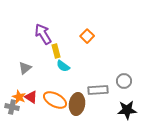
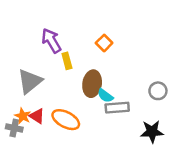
cyan semicircle: (63, 66) -> (105, 96), moved
gray triangle: (25, 68) -> (30, 81), size x1.6
gray circle: (124, 81) -> (158, 91), moved
brown ellipse: (77, 104) -> (92, 84), moved

